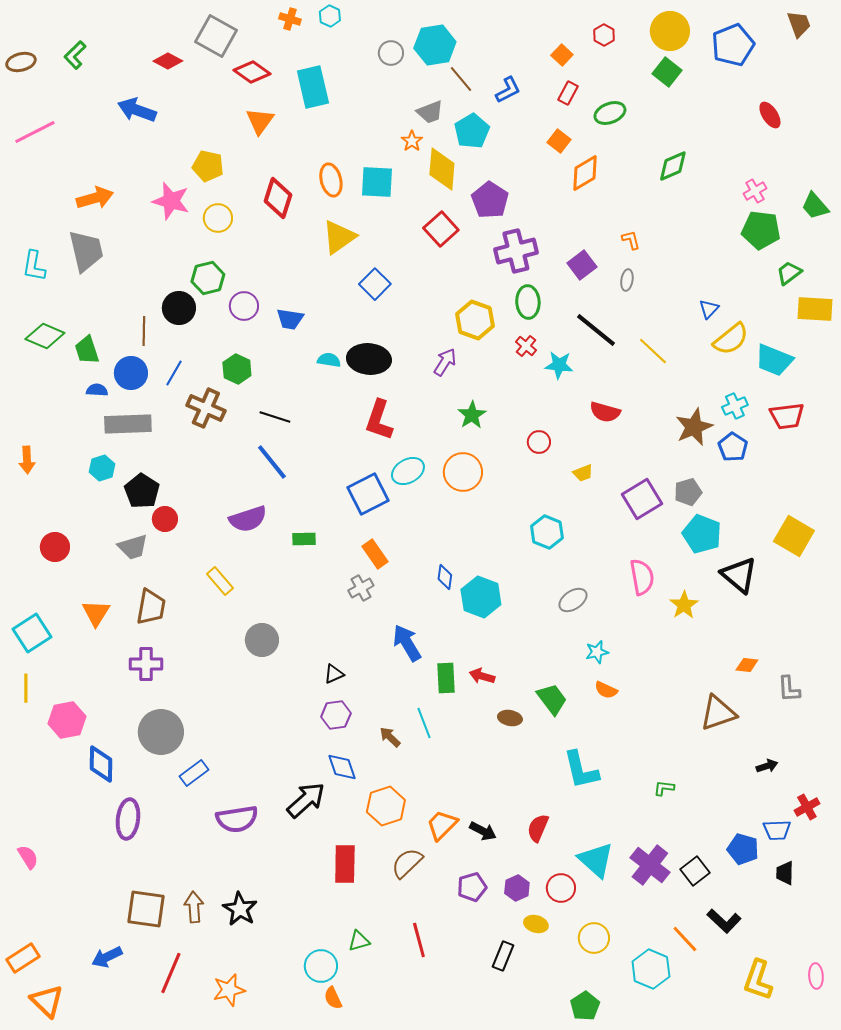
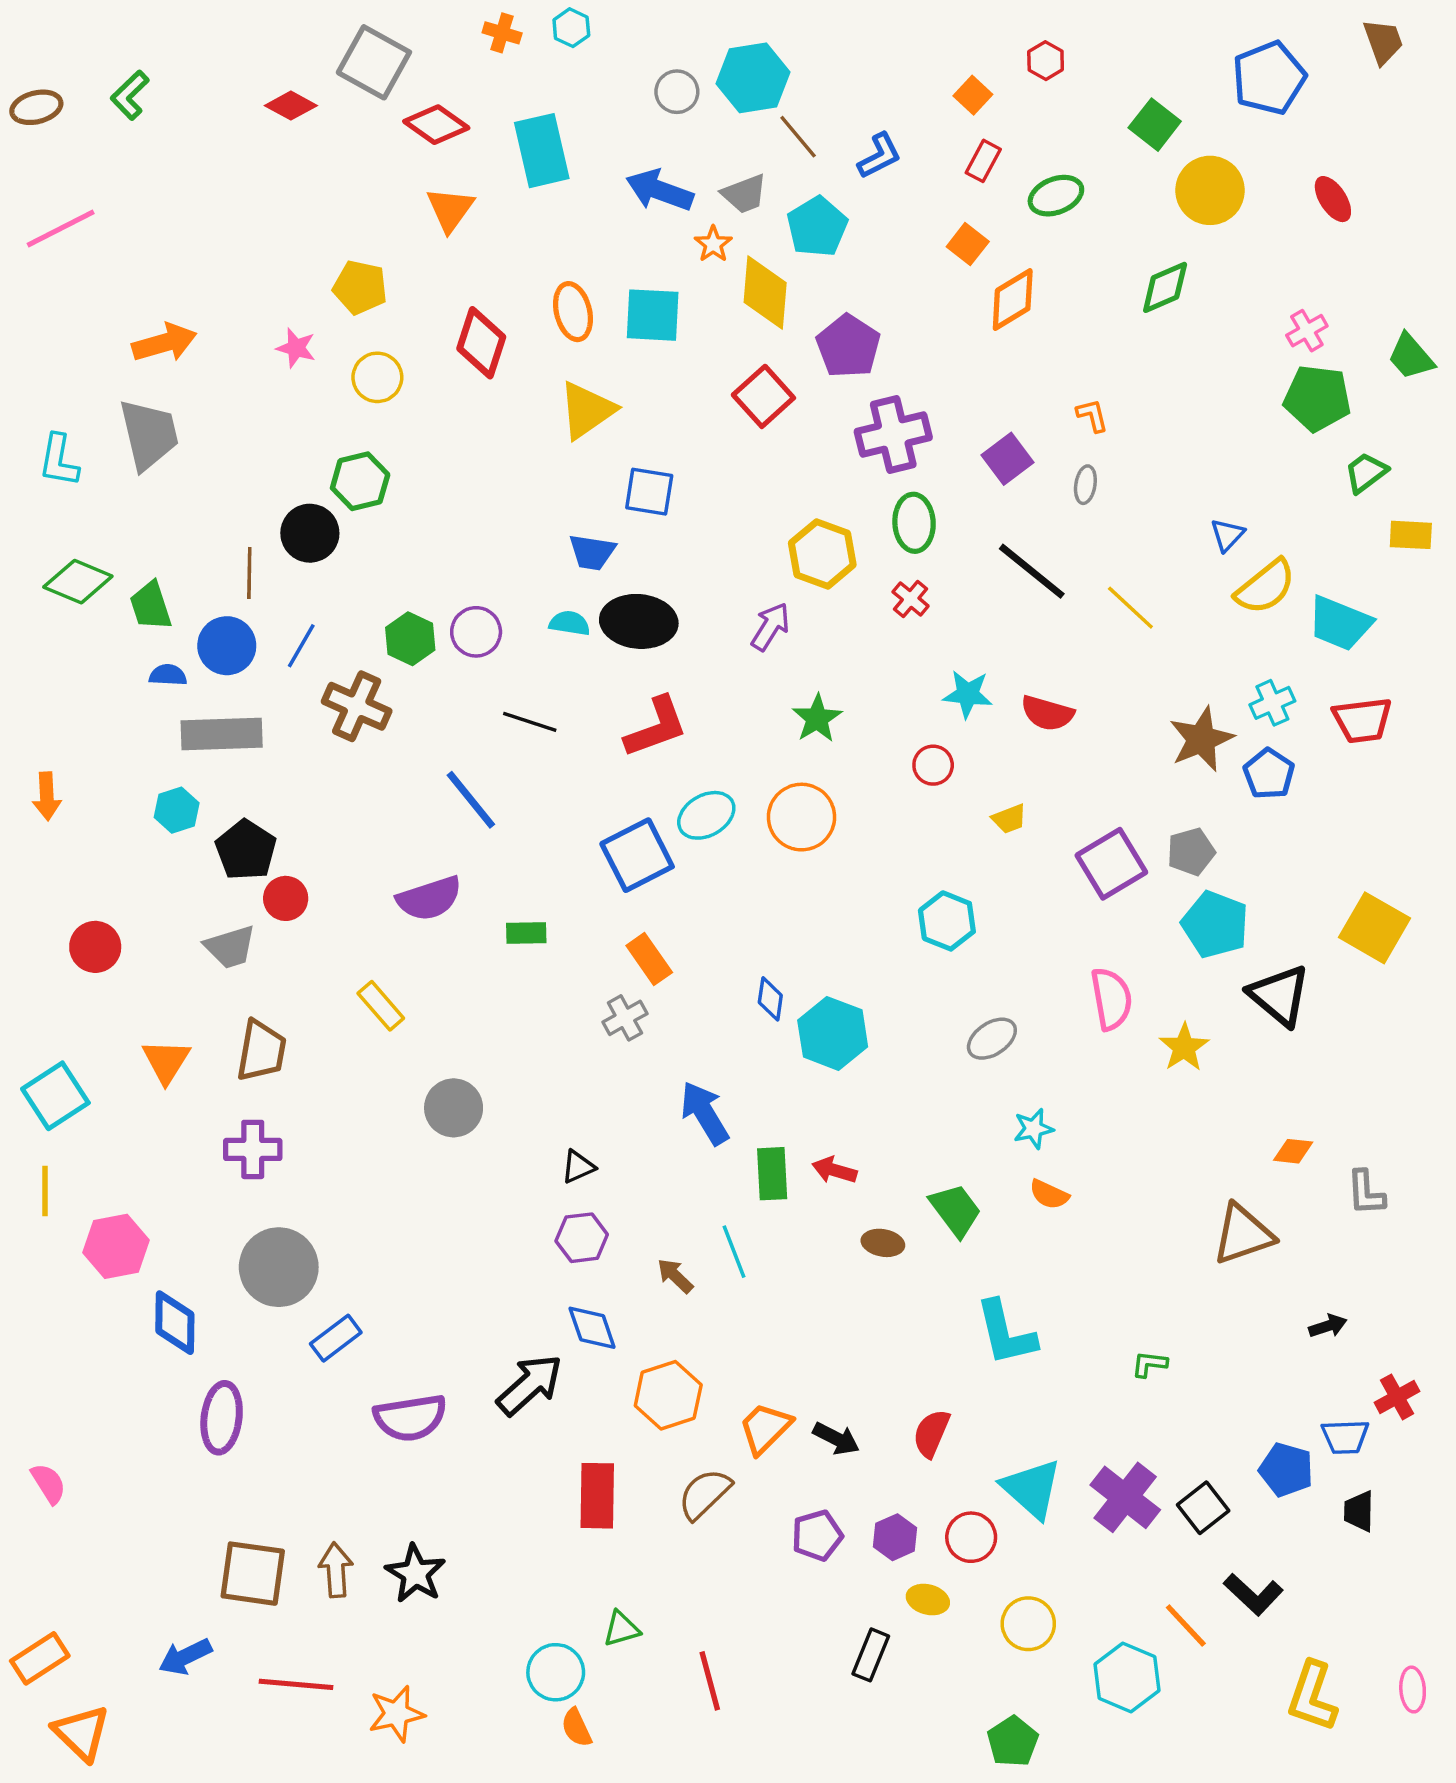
yellow circle: (670, 31) -> (1210, 190), moved
blue arrow: (137, 110) -> (660, 190), moved
pink star: (171, 201) -> (296, 348), size x0.6
blue square: (375, 284) -> (649, 492), turned -36
purple circle: (244, 306) -> (476, 632), moved
yellow rectangle: (815, 309) -> (1411, 535), size x0.7
blue trapezoid: (290, 319) -> (592, 552), moved
cyan star: (559, 365) -> (968, 694), moved
black line: (275, 417) -> (530, 722), moved
red L-shape: (379, 420) -> (656, 727), turned -129
red line: (419, 940) -> (710, 1681), moved
red line: (171, 973) -> (296, 1684), turned 72

